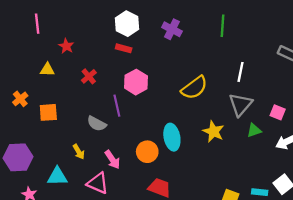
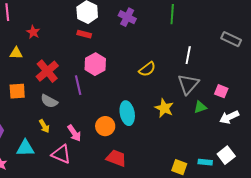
red cross: (89, 76) -> (47, 71), moved, size x1.6
yellow semicircle: (194, 88) -> (147, 69), size x0.7
gray semicircle: (97, 124) -> (49, 101), moved

